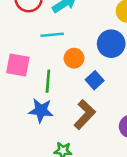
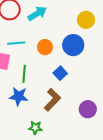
cyan line: (52, 35) -> (16, 43), moved
orange circle: (74, 58) -> (45, 47), moved

